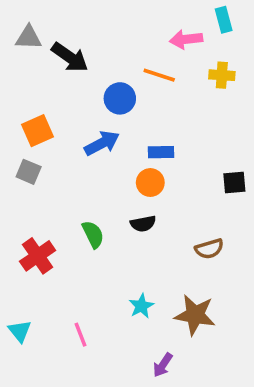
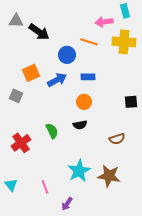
yellow cross: (222, 75) -> (124, 42), size x1.6
orange square: (38, 131) -> (31, 73), moved
blue rectangle: (161, 152) -> (88, 77), moved
cyan star: (141, 306) -> (79, 171), size x1.6
purple arrow: (163, 365) -> (67, 204), moved

